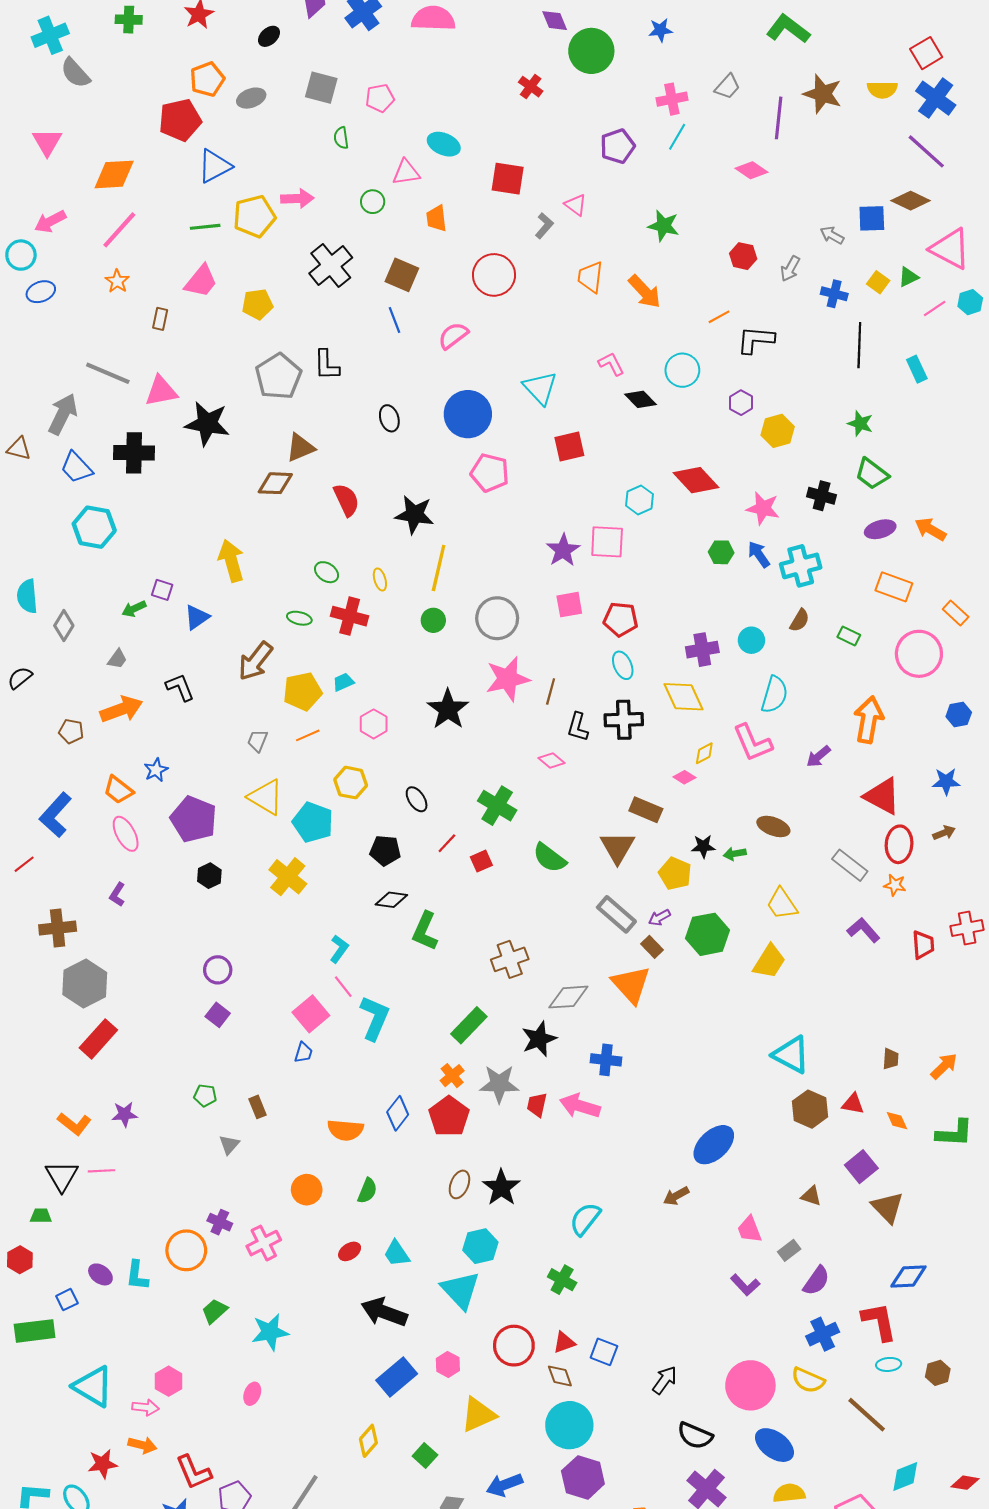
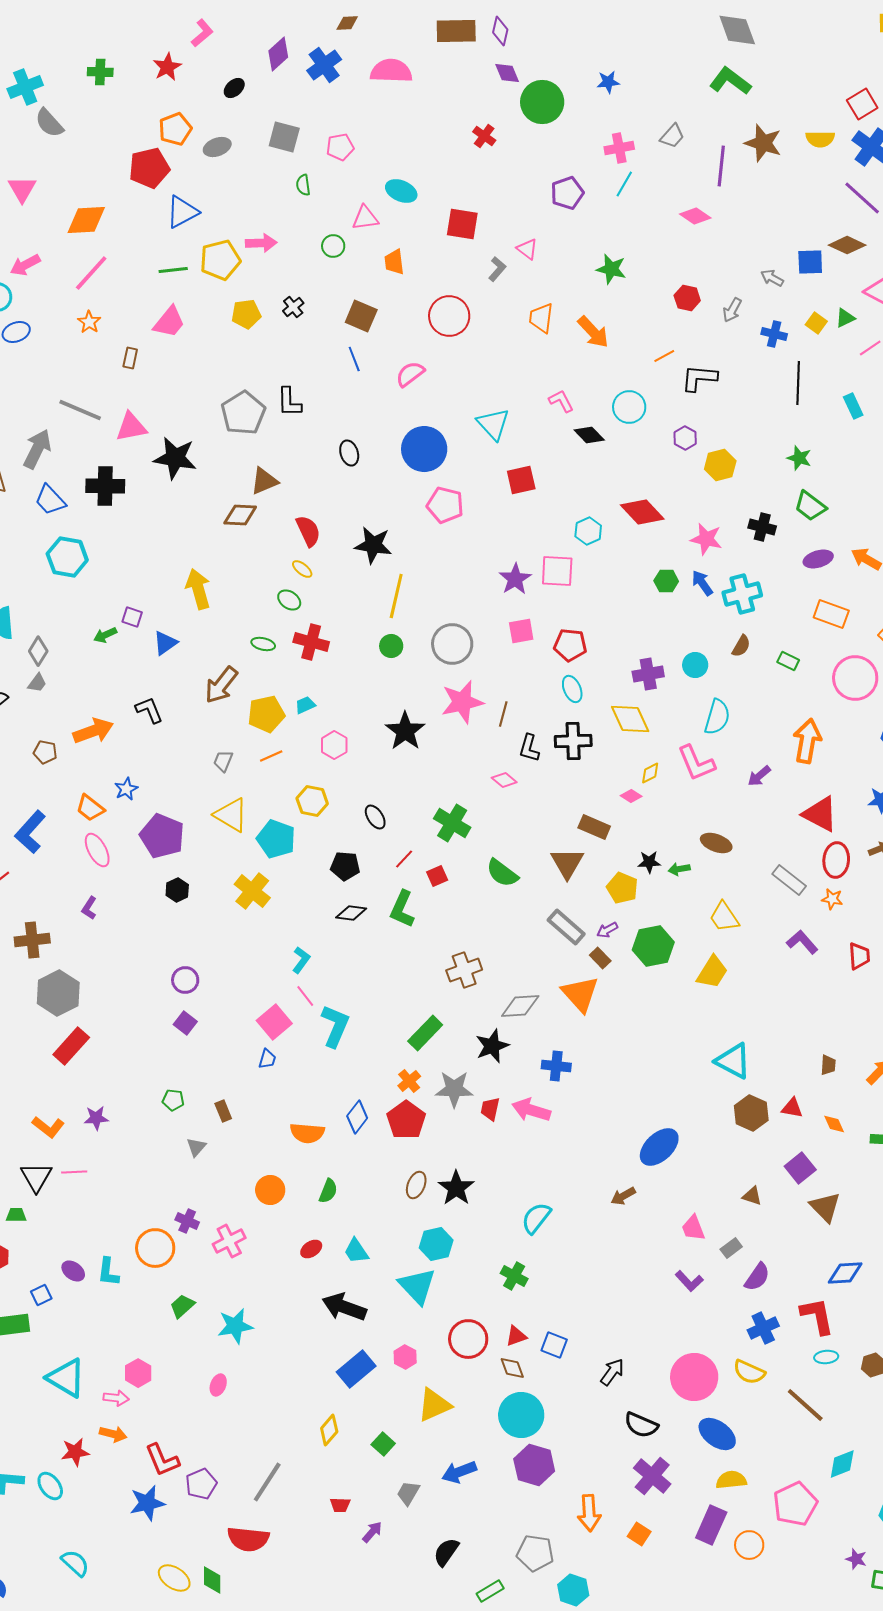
black cross: (331, 266) -> (293, 307), size x0.5
yellow pentagon: (257, 304) -> (246, 314), moved
yellow ellipse: (380, 579) -> (302, 569), moved, turned -35
gray trapezoid: (117, 659) -> (37, 683), moved
green L-shape: (425, 931) -> (402, 909), moved

